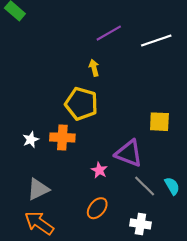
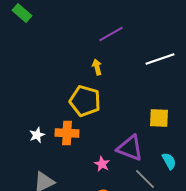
white line: (156, 40) -> (160, 59), moved
cyan semicircle: (172, 186) -> (169, 161), moved

